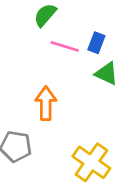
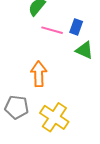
yellow cross: (91, 162) -> (54, 117), moved

